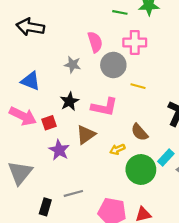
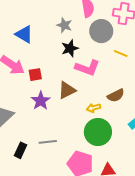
black star: (69, 101) -> (70, 48), moved
brown semicircle: (139, 132) -> (116, 95), turned -84
green circle: (141, 169) -> (98, 132), moved

